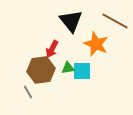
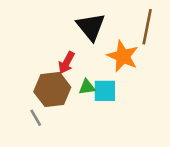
brown line: (115, 21) -> (147, 27), turned 72

